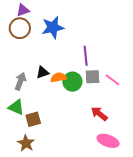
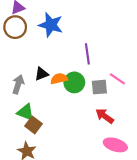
blue star: (53, 27) -> (51, 25), turned 30
gray square: (92, 77) -> (99, 87), moved
green triangle: (16, 107) -> (26, 112), moved
brown square: (33, 119) -> (34, 125), turned -35

